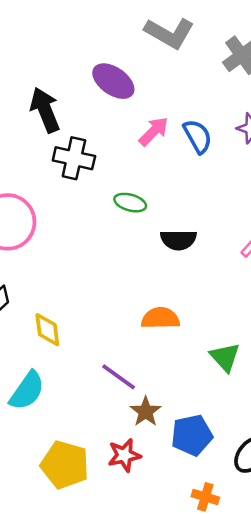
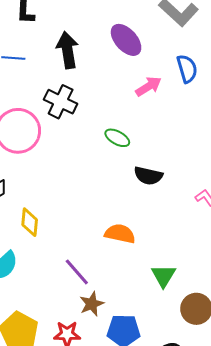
blue semicircle: (198, 136) -> (187, 69), moved
black cross: (74, 158) -> (61, 102), moved

